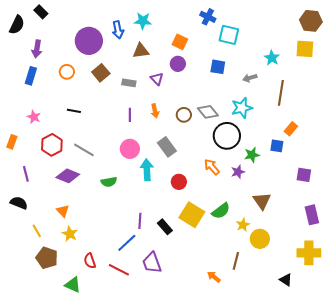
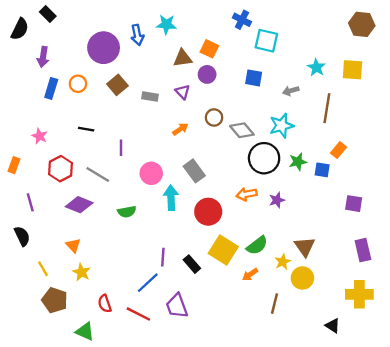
yellow square: (305, 49) -> (352, 70), moved
brown triangle: (141, 51) -> (183, 58), moved
blue rectangle: (31, 76) -> (51, 88), moved
orange arrow: (155, 111) -> (180, 129), turned -112
purple line: (130, 115) -> (121, 148), moved
brown circle: (184, 115) -> (214, 117), moved
green star: (252, 155) -> (298, 162), moved
orange arrow: (212, 167) -> (247, 194), turned -60
red circle: (179, 182) -> (208, 212), size x1.5
brown triangle: (262, 201) -> (305, 247), moved
black semicircle: (19, 203) -> (22, 236), turned 42
orange arrow: (214, 277) -> (250, 275), moved, turned -72

